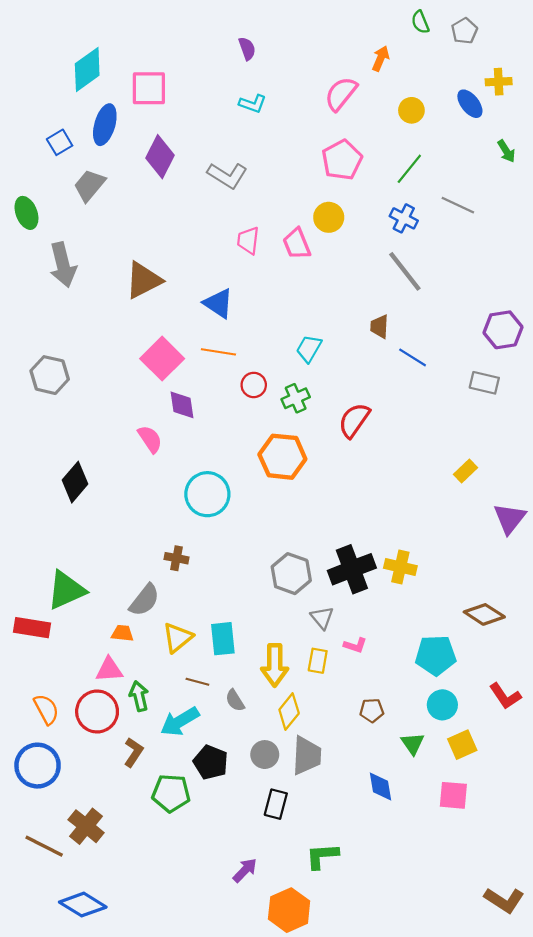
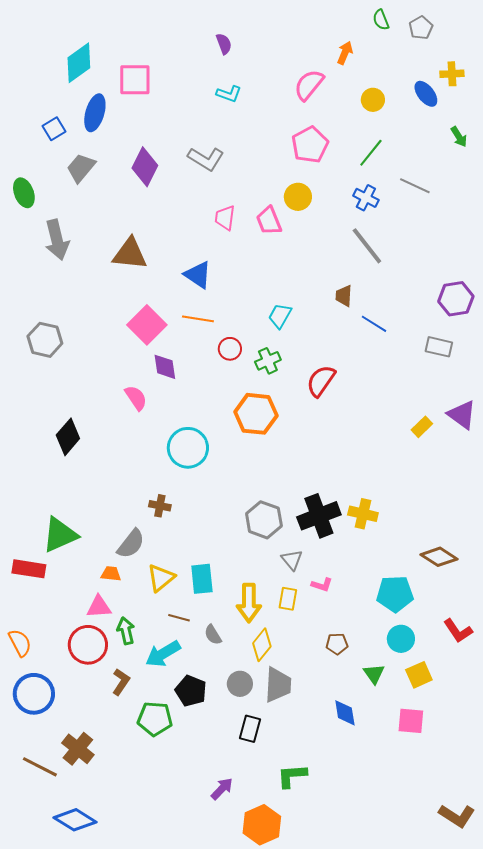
purple diamond: (160, 157) -> (145, 167), moved
brown triangle: (143, 280) -> (130, 254), turned 33
purple triangle: (510, 518) -> (462, 415), moved, turned -32
orange semicircle: (46, 709) -> (20, 643), moved

